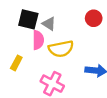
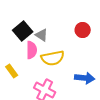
black square: (28, 19) -> (23, 31), turned 36
yellow rectangle: (16, 63) -> (12, 71), turned -64

